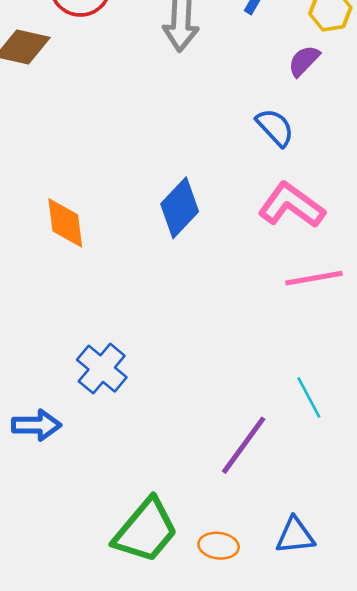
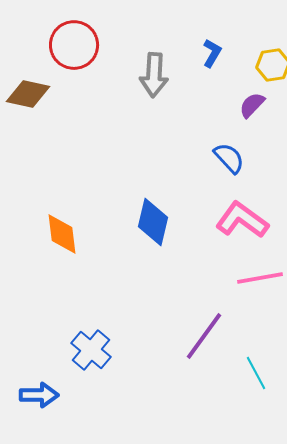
blue diamond: (180, 208) -> (153, 222), turned -30
purple line: (244, 445) -> (204, 336), moved

